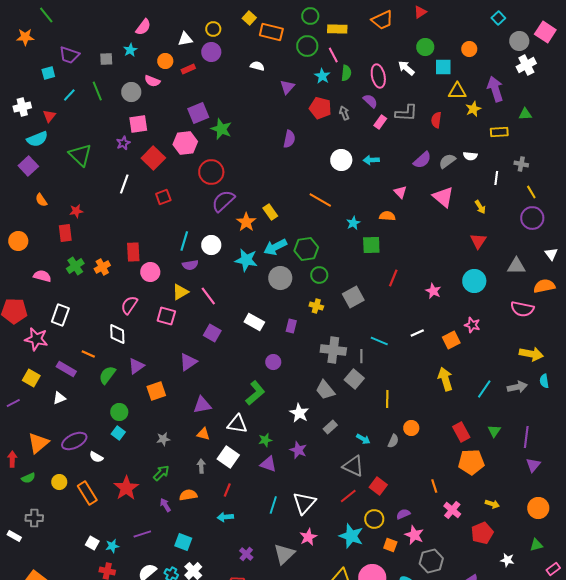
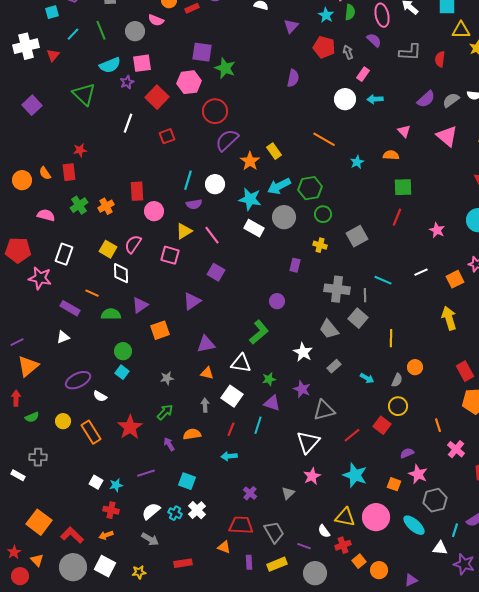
white cross: (22, 107) -> (26, 46), size x1.4
purple square: (198, 113) -> (202, 52), turned 30
pink rectangle: (380, 122) -> (363, 74), moved
cyan semicircle: (37, 139) -> (110, 65), moved
orange semicircle: (41, 200) -> (45, 173), moved
green square: (371, 245) -> (403, 187), moved
white rectangle: (254, 322) -> (254, 228), moved
green semicircle: (107, 375) -> (111, 314), turned 54
yellow square: (31, 378) -> (108, 249), moved
orange triangle: (38, 443) -> (28, 366), moved
gray triangle: (353, 466) -> (324, 410), moved, turned -40
cyan line: (273, 505) -> (258, 425), moved
yellow circle: (374, 519) -> (398, 406), moved
gray triangle: (284, 554) -> (288, 493), size x0.6

